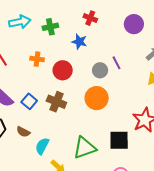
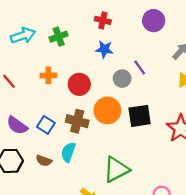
blue star: (79, 42) -> (104, 49), moved
orange circle: (97, 98) -> (107, 110), moved
black square: (119, 140) -> (140, 116), moved
cyan semicircle: (42, 146) -> (68, 152), moved

